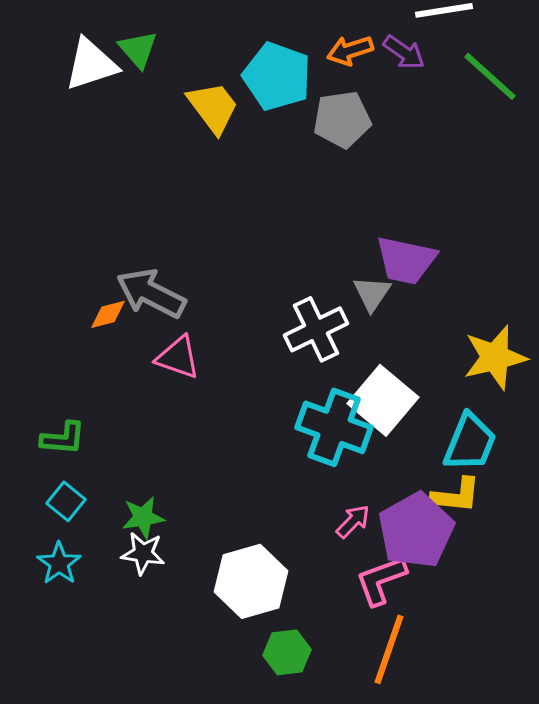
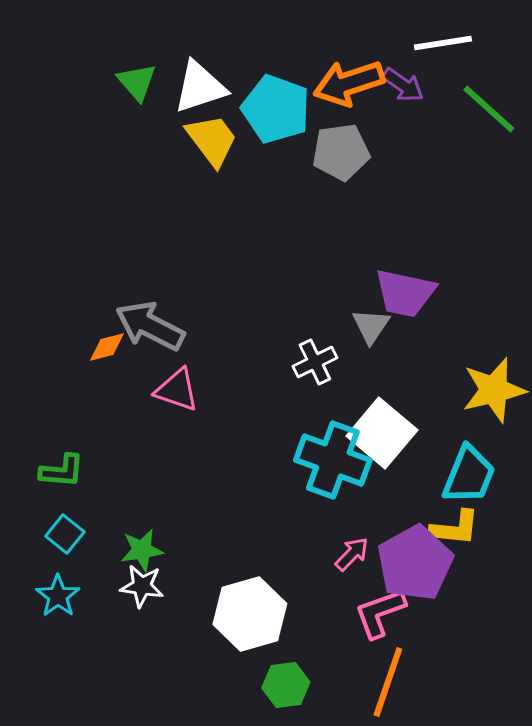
orange arrow: (350, 50) -> (349, 83), size x1.5
white triangle: (91, 64) -> (200, 87), moved
white cross: (316, 329) -> (315, 362), size x0.7

